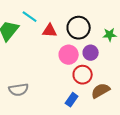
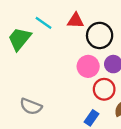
red triangle: (50, 31) -> (76, 21), moved
gray semicircle: (19, 90) -> (31, 106), turned 30

